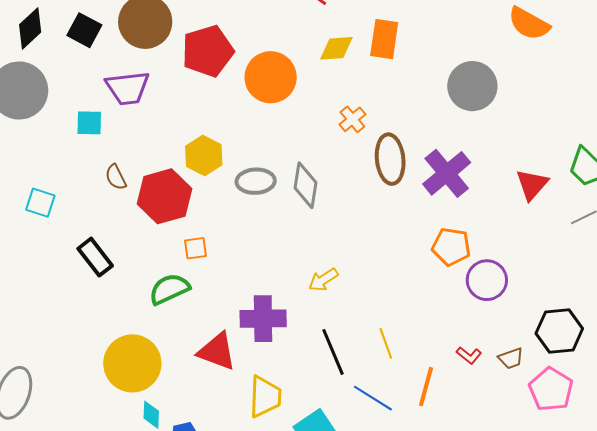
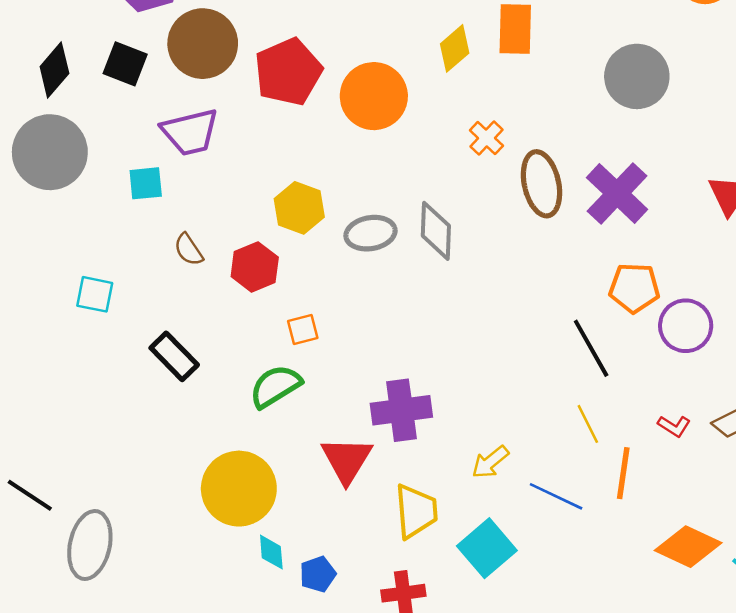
yellow diamond: (336, 48) -> (455, 48), turned -30
red hexagon: (165, 196) -> (255, 267), size x0.7
yellow arrow: (323, 280) -> (490, 462), moved
yellow line: (386, 343) -> (588, 424), moved
red triangle: (217, 351) -> (347, 460), turned 48
black line: (333, 352) -> (591, 348), moved

